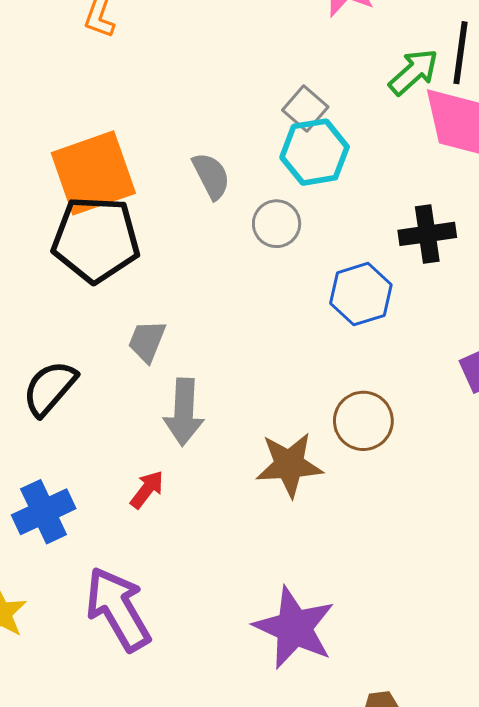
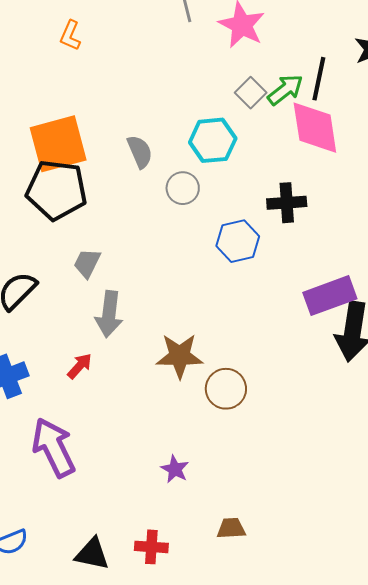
gray square: (305, 108) -> (251, 93), moved
brown circle: (363, 421) -> (226, 389), moved
purple star: (294, 628) -> (175, 469), size x0.5

